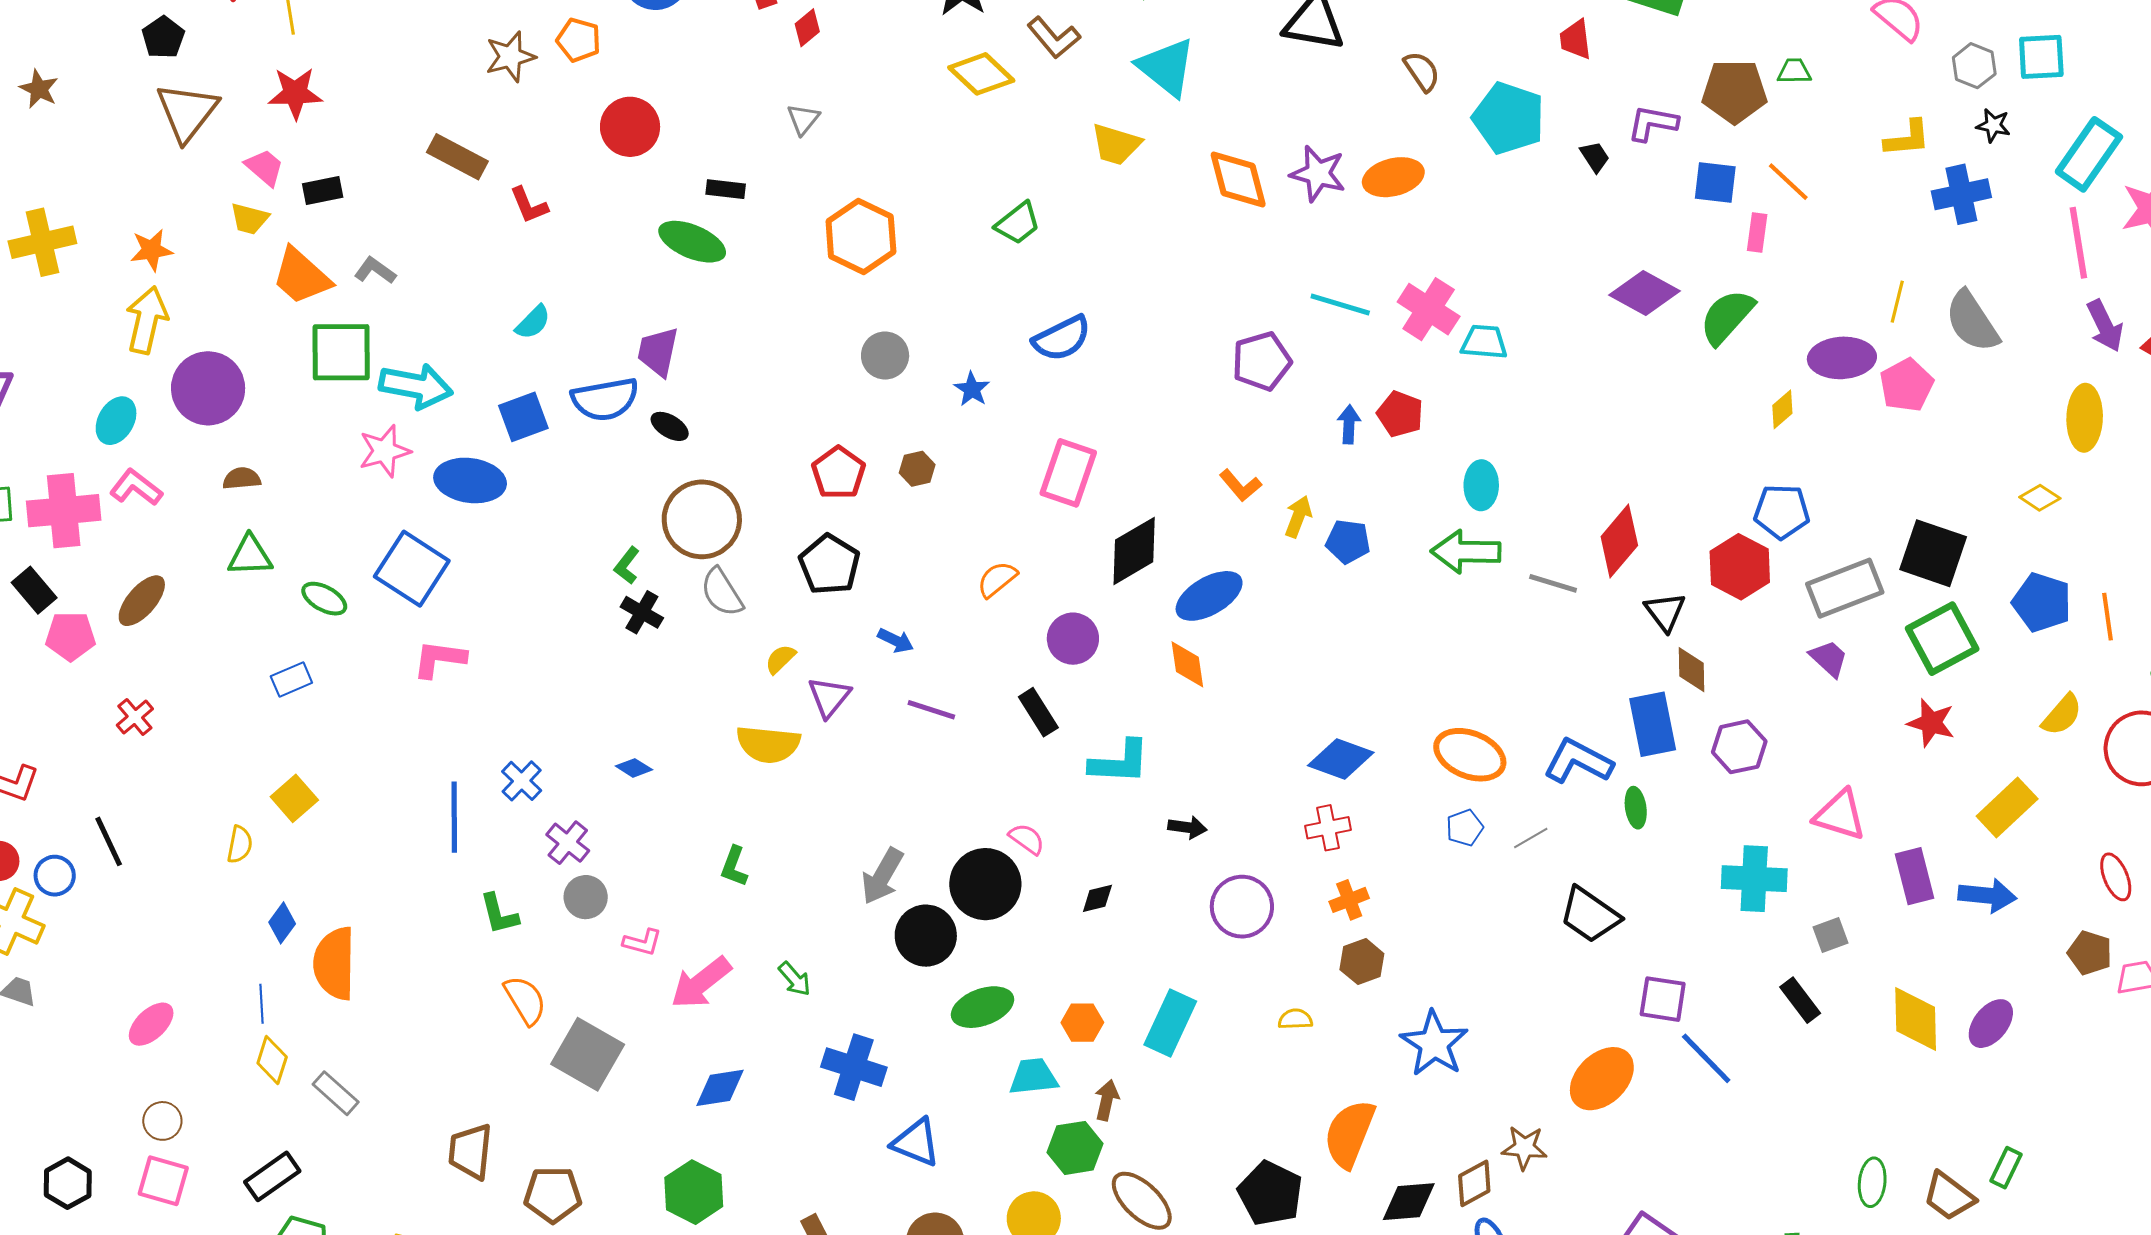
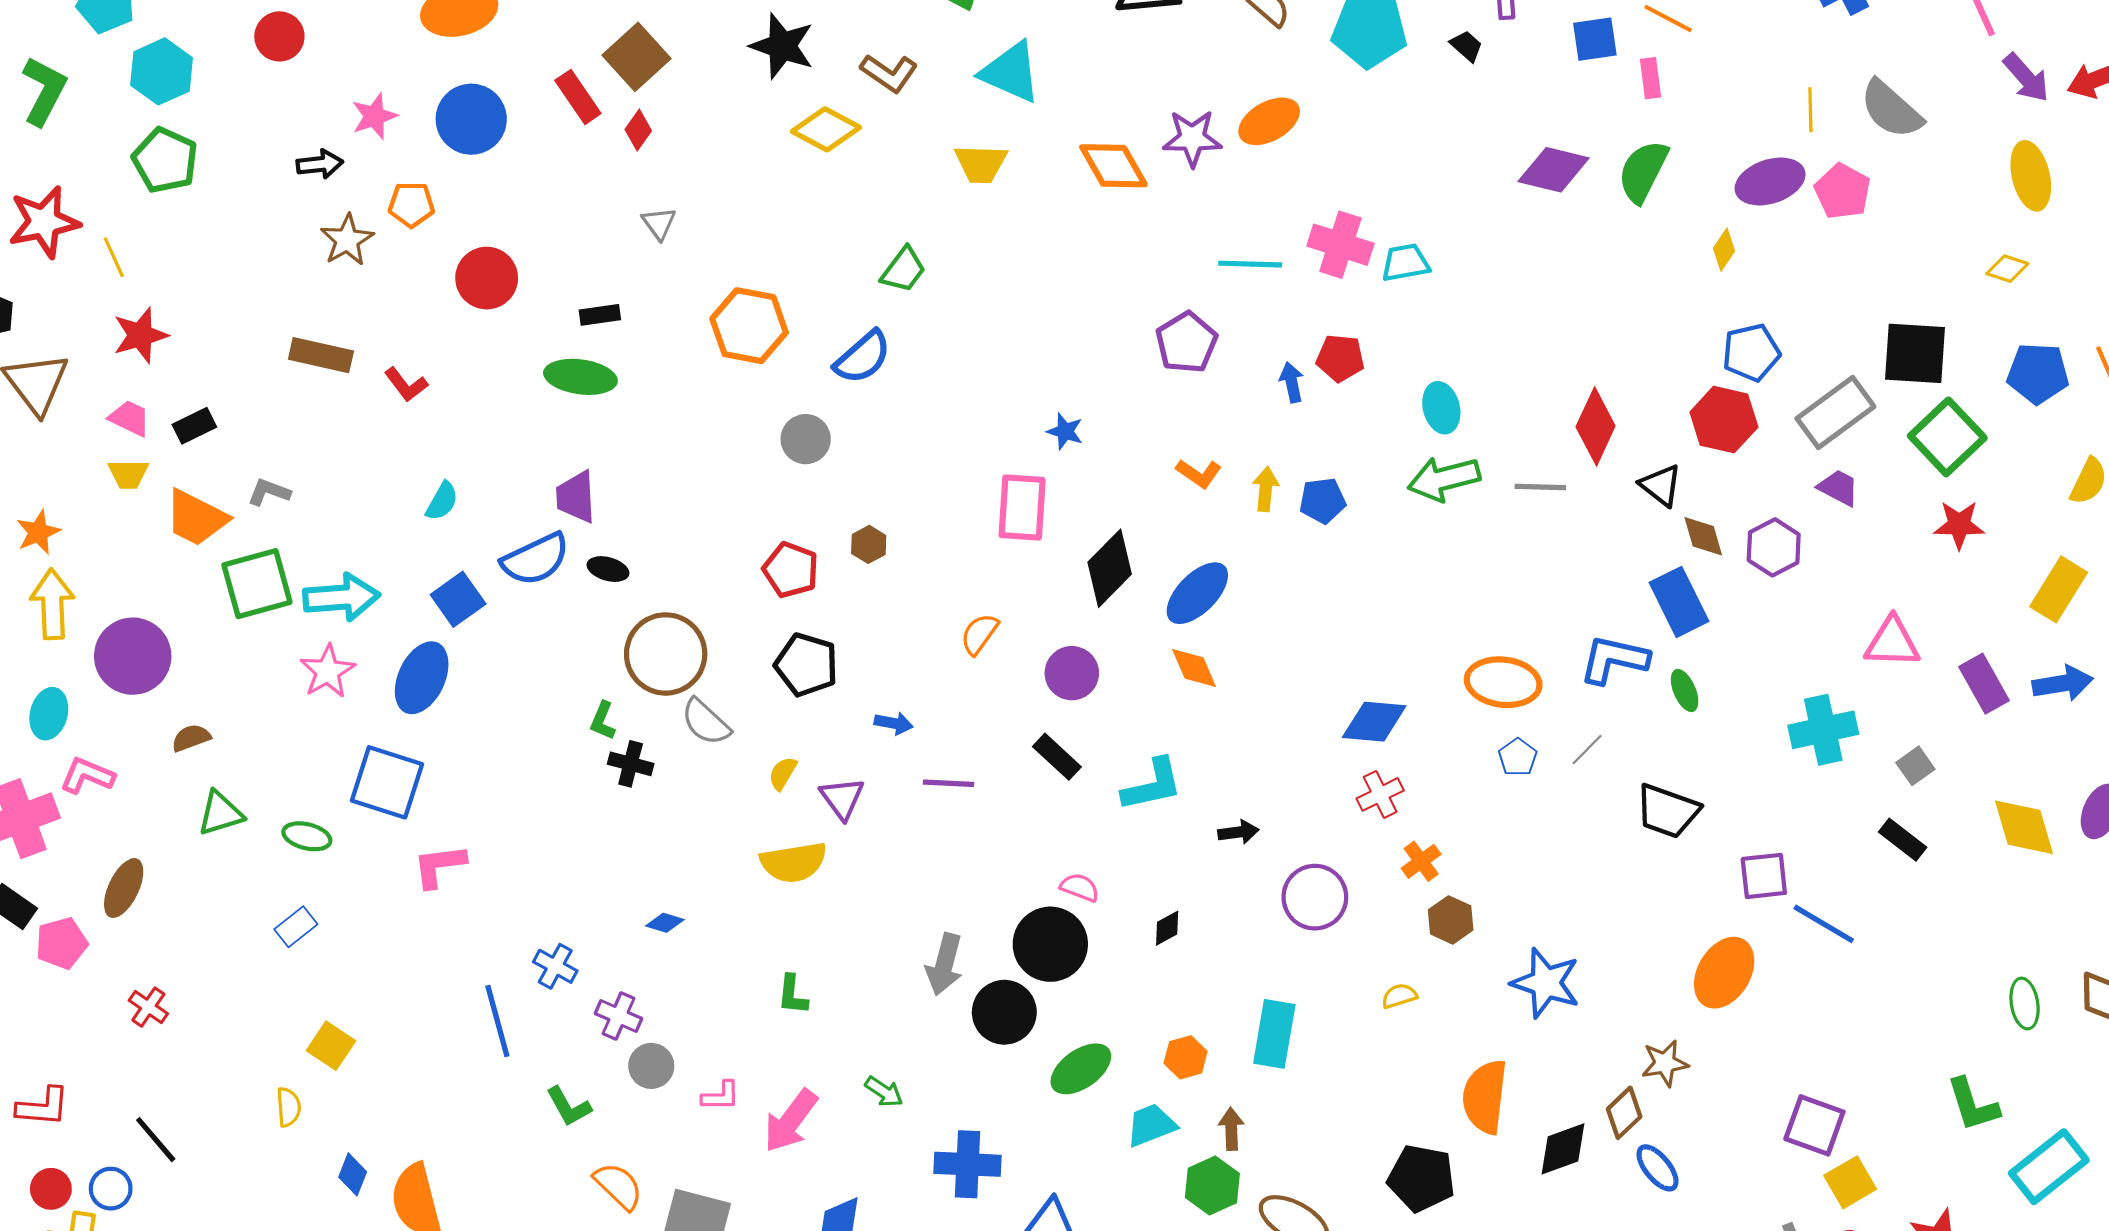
blue semicircle: (1062, 338) -> (863, 357), moved
blue star: (972, 389) -> (1065, 431), moved
blue ellipse: (470, 480) -> (422, 678), turned -58
purple hexagon: (1739, 747) -> (1774, 547), moved

